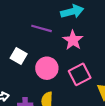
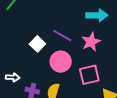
purple line: (41, 28) -> (62, 36), moved

